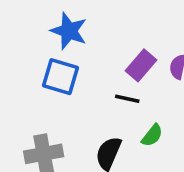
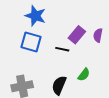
black line: (127, 99) -> (62, 49), moved

